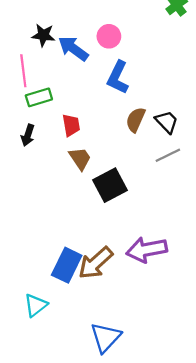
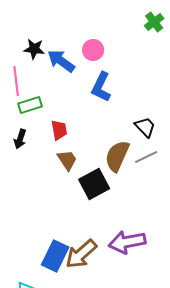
brown semicircle: (136, 120) -> (117, 156), moved, size x1.4

